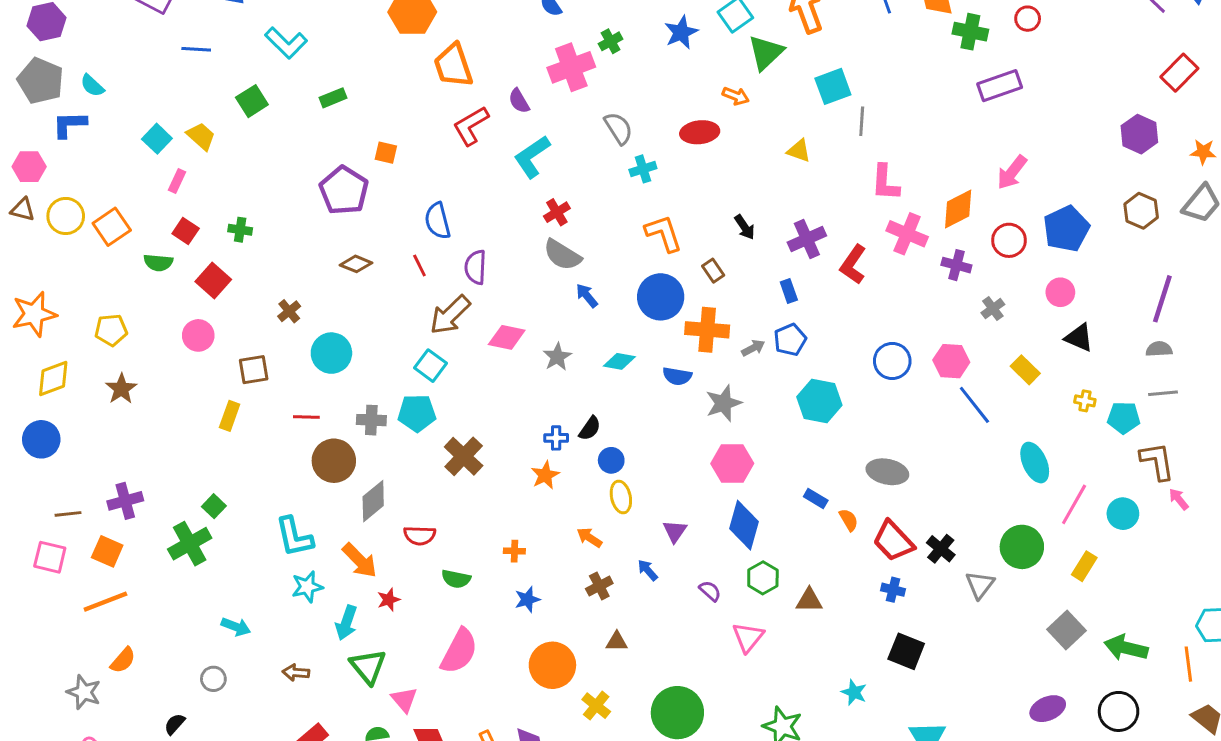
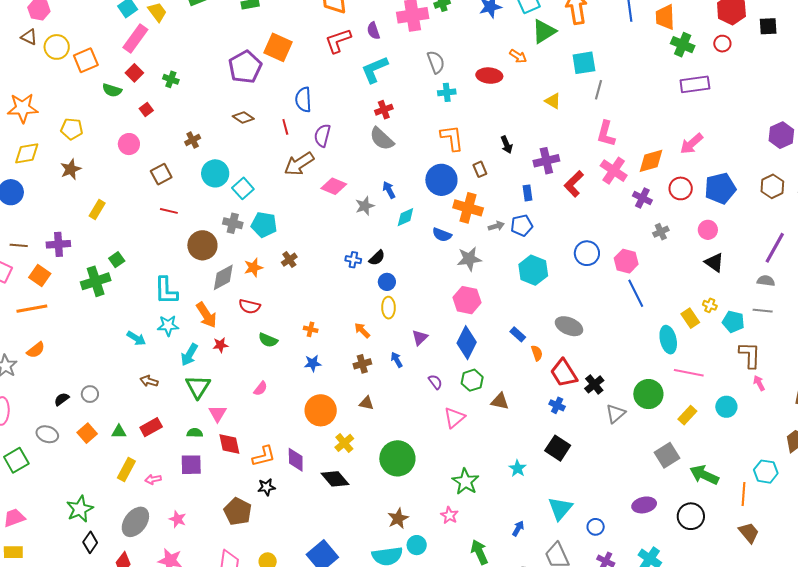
orange square: (386, 153) -> (278, 47), size x1.8
pink rectangle: (177, 181) -> (135, 39), size x1.8
red square: (213, 281) -> (146, 109), size x0.6
blue arrow: (587, 296) -> (389, 190), moved
cyan diamond: (619, 361) -> (405, 217), turned -45
cyan square: (431, 366) -> (243, 188), moved
brown square: (254, 370) -> (161, 174), turned -30
yellow rectangle: (1025, 370) -> (690, 318), moved
yellow rectangle: (230, 416) -> (97, 209), moved
red line: (306, 417) -> (169, 211), moved
brown cross: (464, 456) -> (289, 260), size x0.6
orange star: (545, 475) -> (253, 267), moved
pink line: (1074, 504) -> (689, 373), turned 60
cyan circle: (1123, 514) -> (726, 407), moved
cyan arrow: (236, 627) -> (136, 338), moved
pink semicircle: (459, 651) -> (260, 389), size x0.5
gray circle: (213, 679) -> (90, 394), moved

